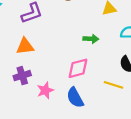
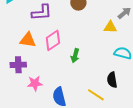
green arrow: (91, 39) -> (75, 56), moved, turned 88
pink diamond: (78, 68) -> (53, 40), moved, turned -35

